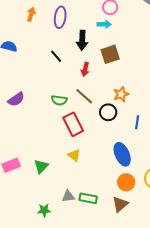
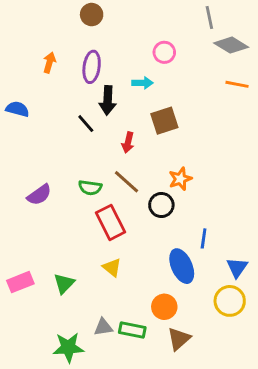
cyan arrow: (104, 24) -> (142, 83), moved
black arrow: (82, 40) -> (108, 100), moved
purple semicircle: (16, 99) -> (39, 195), moved
blue line: (137, 122) -> (204, 238), moved
orange circle: (126, 182) -> (164, 307), moved
green star: (44, 210) -> (68, 347), size x1.5

